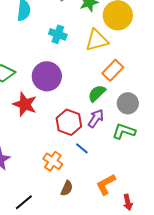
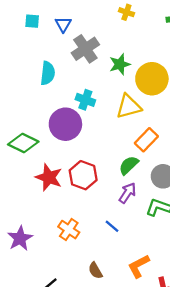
purple circle: (47, 76) -> (65, 124), moved
red hexagon: (69, 122) -> (83, 175), moved
orange cross: (53, 161) -> (69, 230), moved
brown semicircle: (67, 188) -> (95, 271), turned 126

